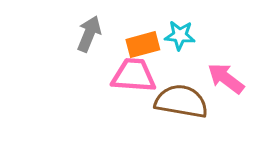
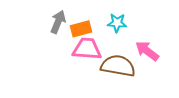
orange rectangle: (143, 45) -> (81, 29), moved

